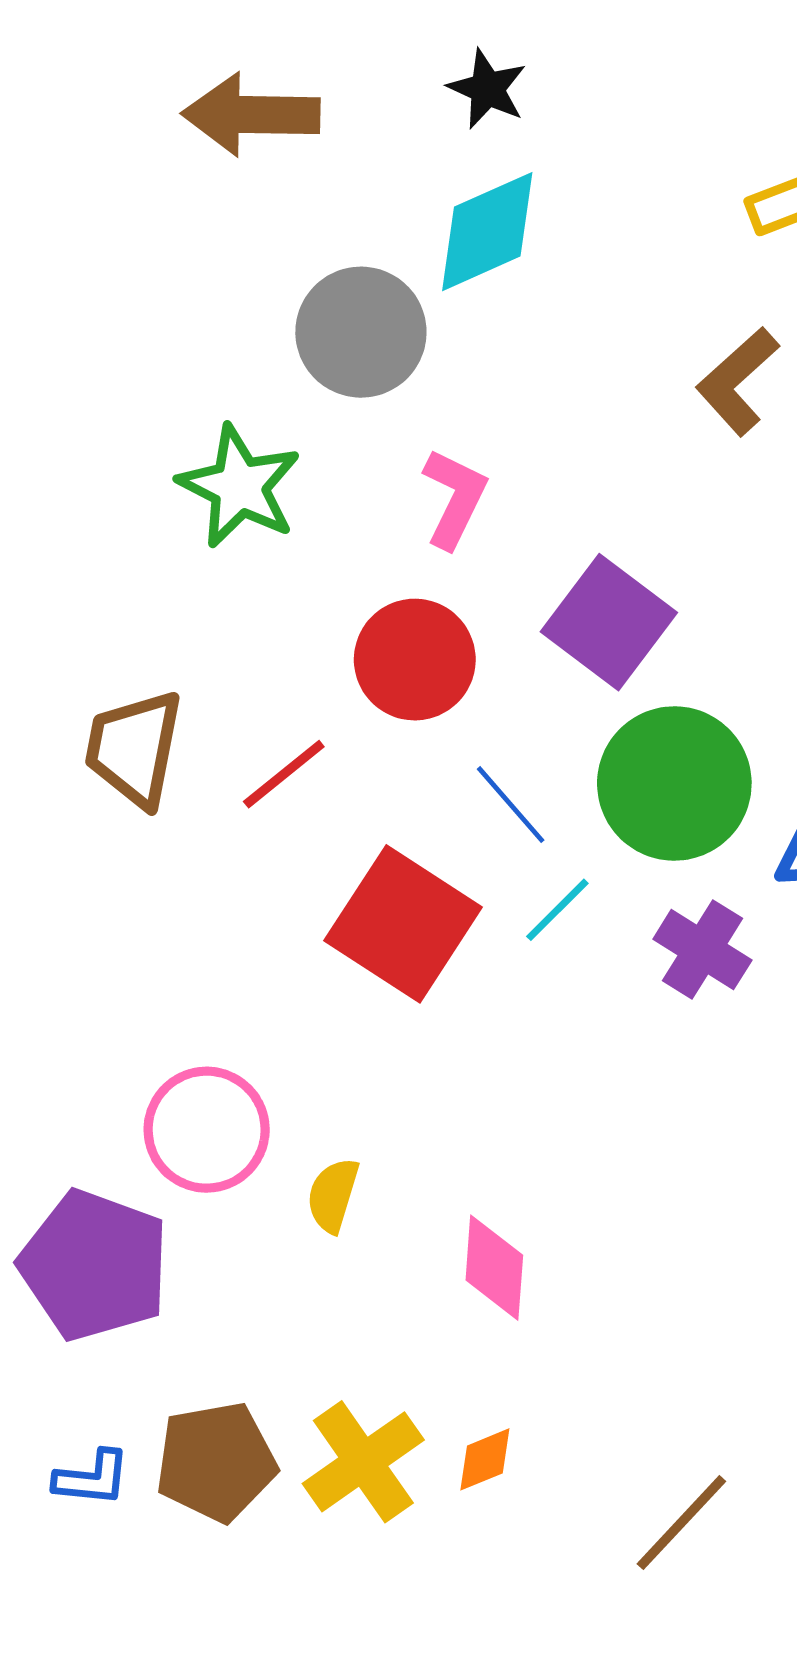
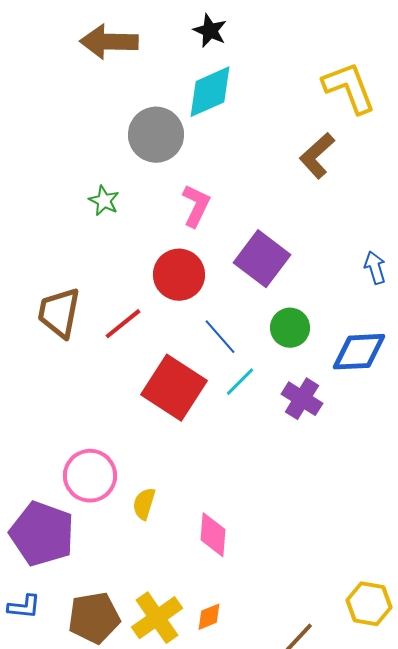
green star: (239, 486) -> (104, 201), size x0.6
green circle: (674, 784) -> (290, 328), size x0.6
blue L-shape: (92, 1478) -> (24, 607), moved

